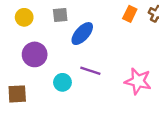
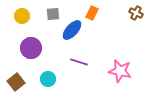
orange rectangle: (130, 14) -> (92, 13), moved
cyan circle: (62, 82) -> (48, 79), moved
brown square: (17, 94) -> (16, 82), turned -36

